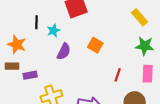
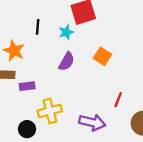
cyan star: (53, 30) -> (66, 32), moved
red line: (118, 75) -> (118, 100), moved

